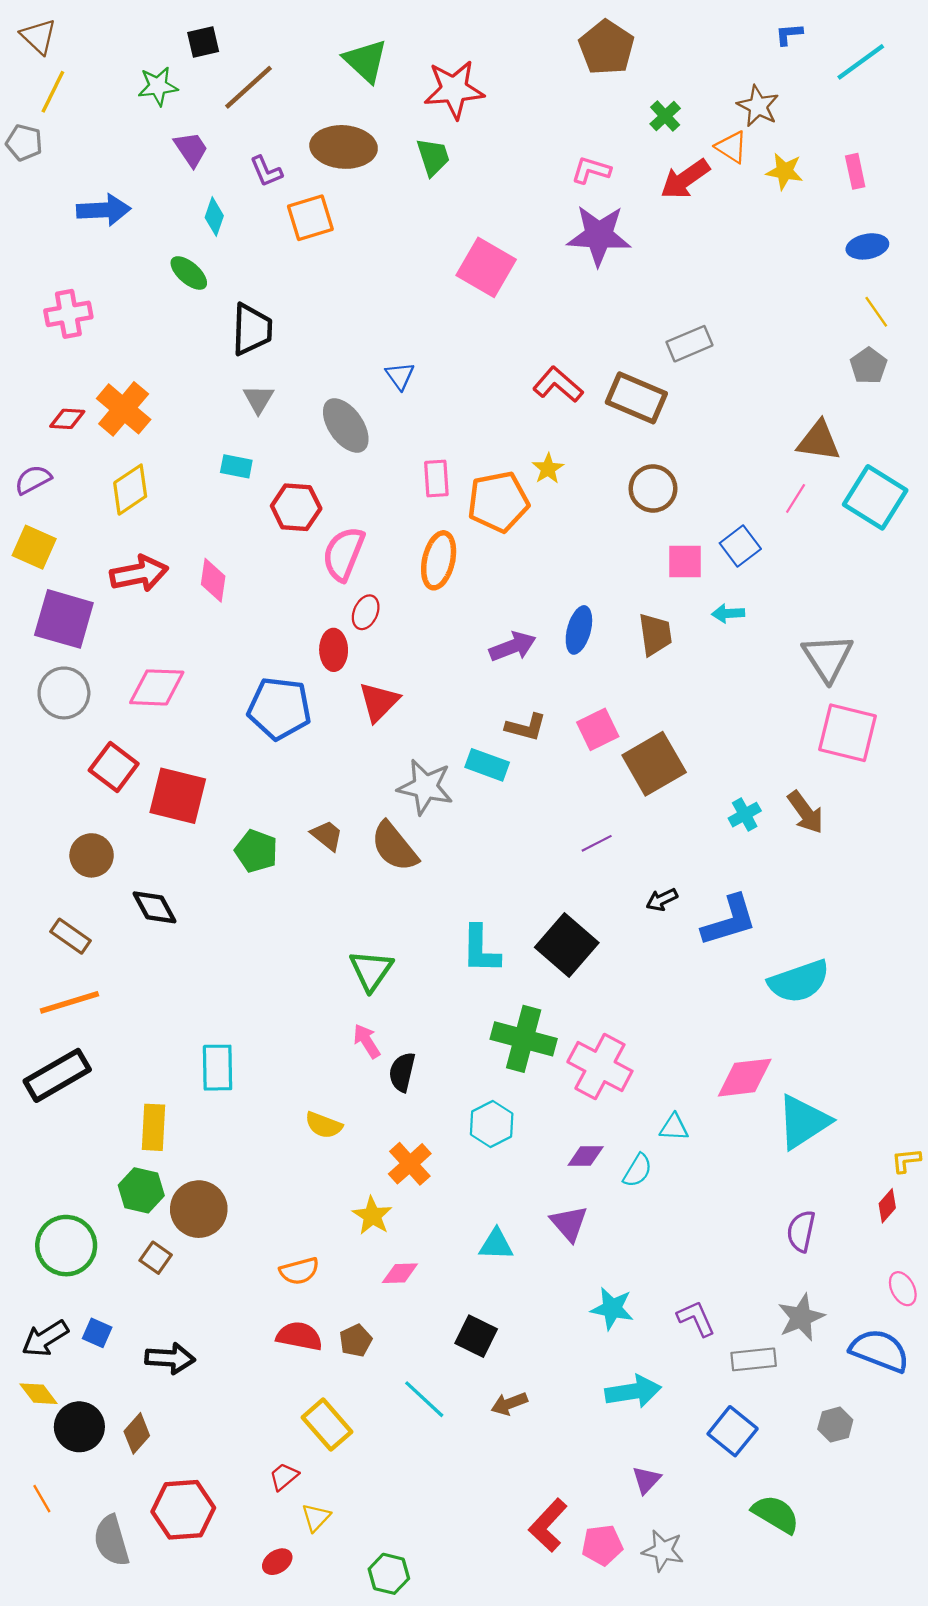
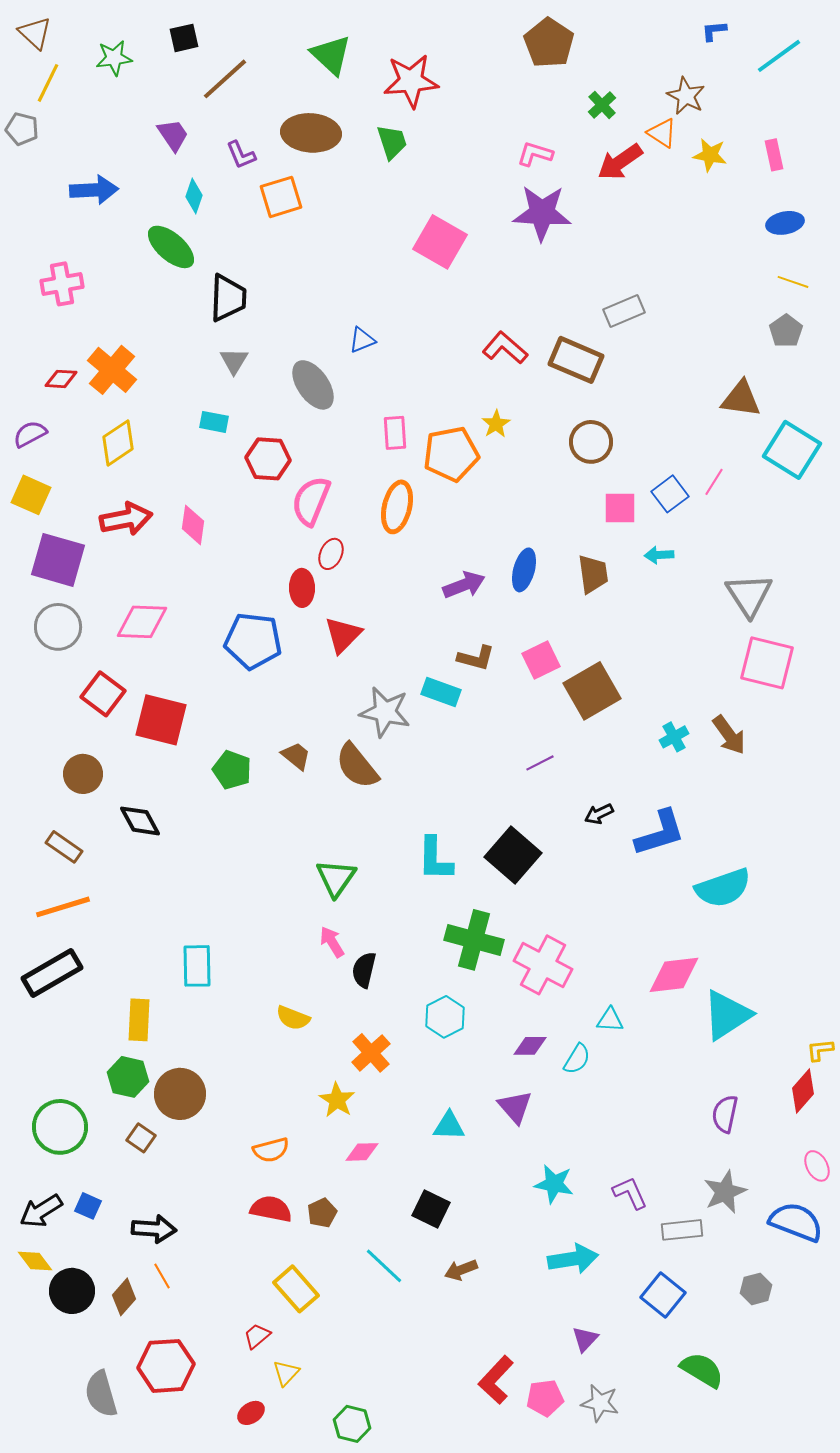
green star: (158, 86) -> (114, 58), moved
green ellipse: (189, 273) -> (171, 247), size x1.4
yellow line: (876, 312) -> (793, 282), turned -36
blue triangle: (400, 376) -> (362, 340), turned 44
pink line: (796, 498) -> (714, 482), moved
red diamond: (887, 1206) -> (803, 1091), size x1.4
orange line: (42, 1499) -> (162, 1276), moved

